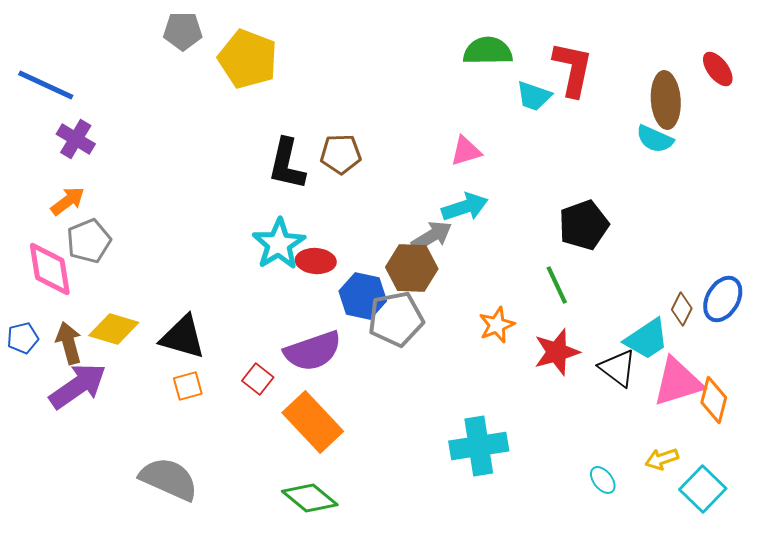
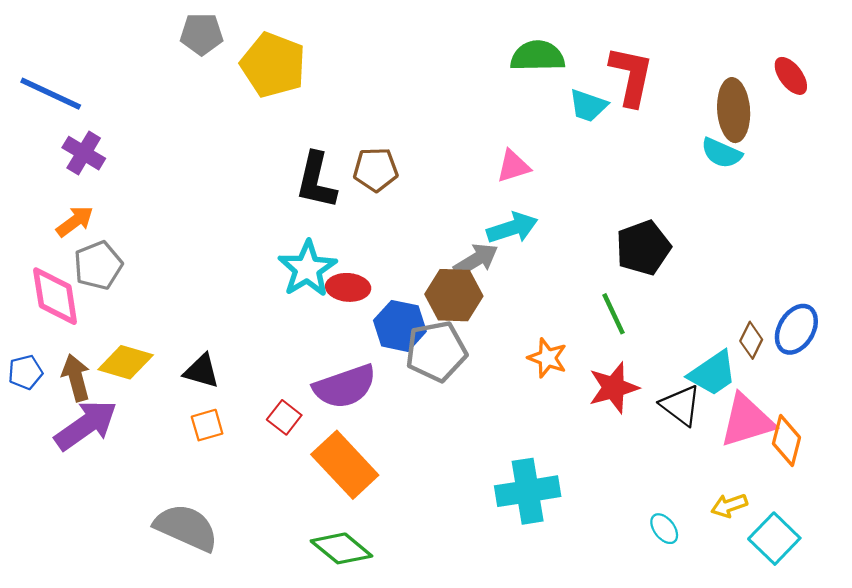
orange star: (497, 325) -> (547, 358), turned -30
black triangle: (183, 337) -> (202, 371), size x0.7

